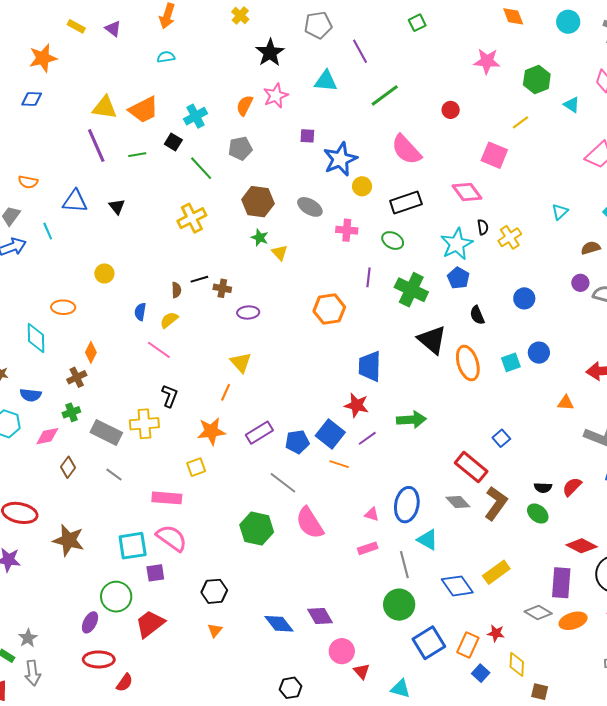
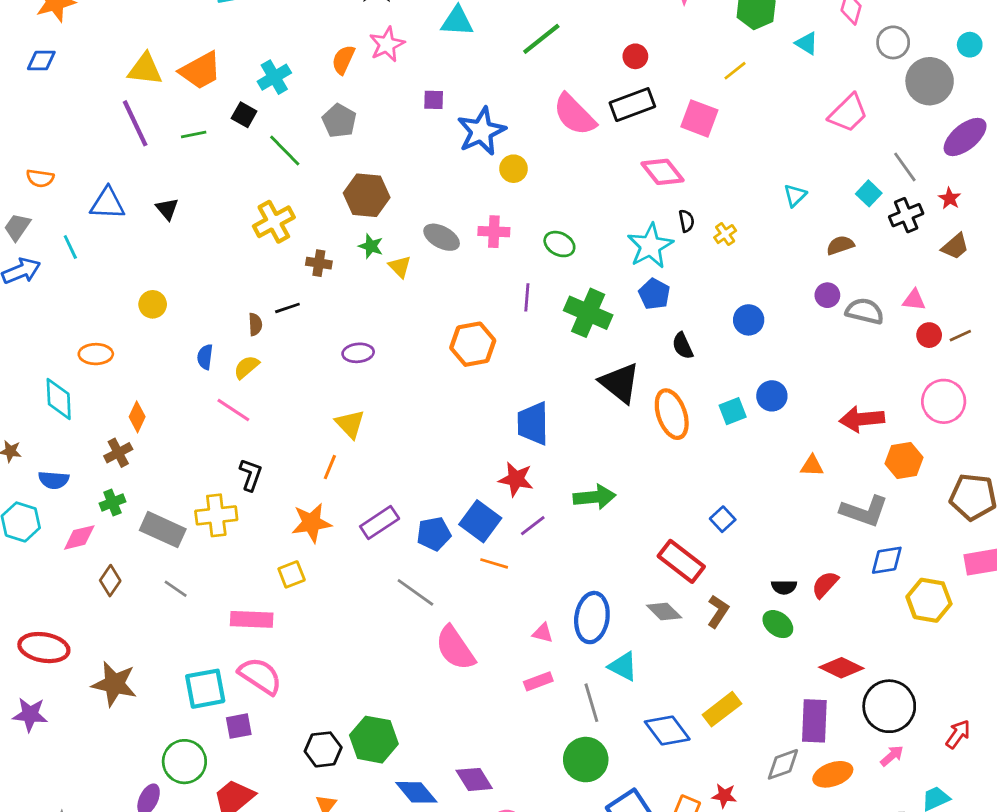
gray pentagon: (240, 148) -> (339, 121), turned -30
black rectangle: (406, 203) -> (632, 105), moved
gray ellipse: (310, 207) -> (442, 237), moved
yellow cross: (510, 237) -> (725, 234), size x0.7
brown cross: (222, 288) -> (319, 263), moved
brown L-shape: (496, 503) -> (718, 611), size x0.7
green hexagon: (257, 529) -> (374, 740), moved
gray diamond: (538, 613) -> (783, 764), turned -48

